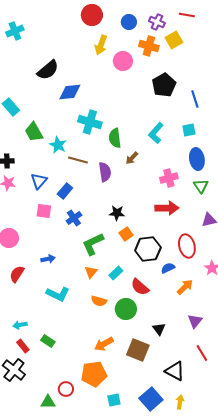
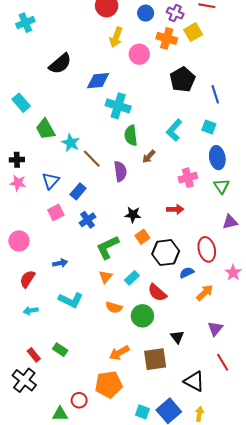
blue diamond: (70, 92) -> (98, 81), moved
cyan cross: (90, 122) -> (118, 106), moved
cyan square: (189, 130) -> (209, 127), turned 32
brown line: (78, 160) -> (92, 159), turned 30
red arrow: (167, 208) -> (175, 209), moved, size x0.7
pink square: (44, 211) -> (56, 212), turned -35
cyan arrow: (20, 325) -> (31, 311), moved
brown square: (138, 350) -> (155, 359), turned -30
cyan square: (114, 400) -> (142, 412), moved, turned 32

